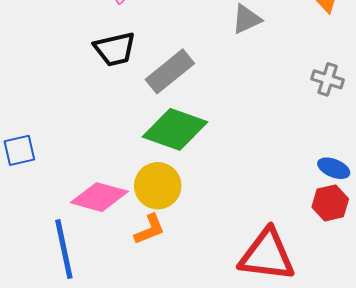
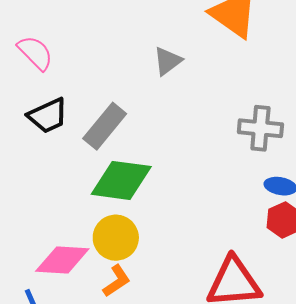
gray cross: (328, 79) -> (260, 128), moved, size x1.4

